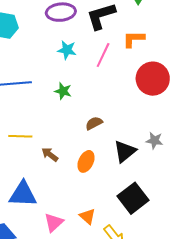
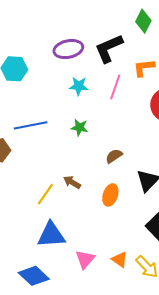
yellow line: (20, 136) -> (45, 194), moved, turned -50
brown arrow: (50, 154) -> (72, 182), moved
orange triangle: (88, 216) -> (120, 260), moved

